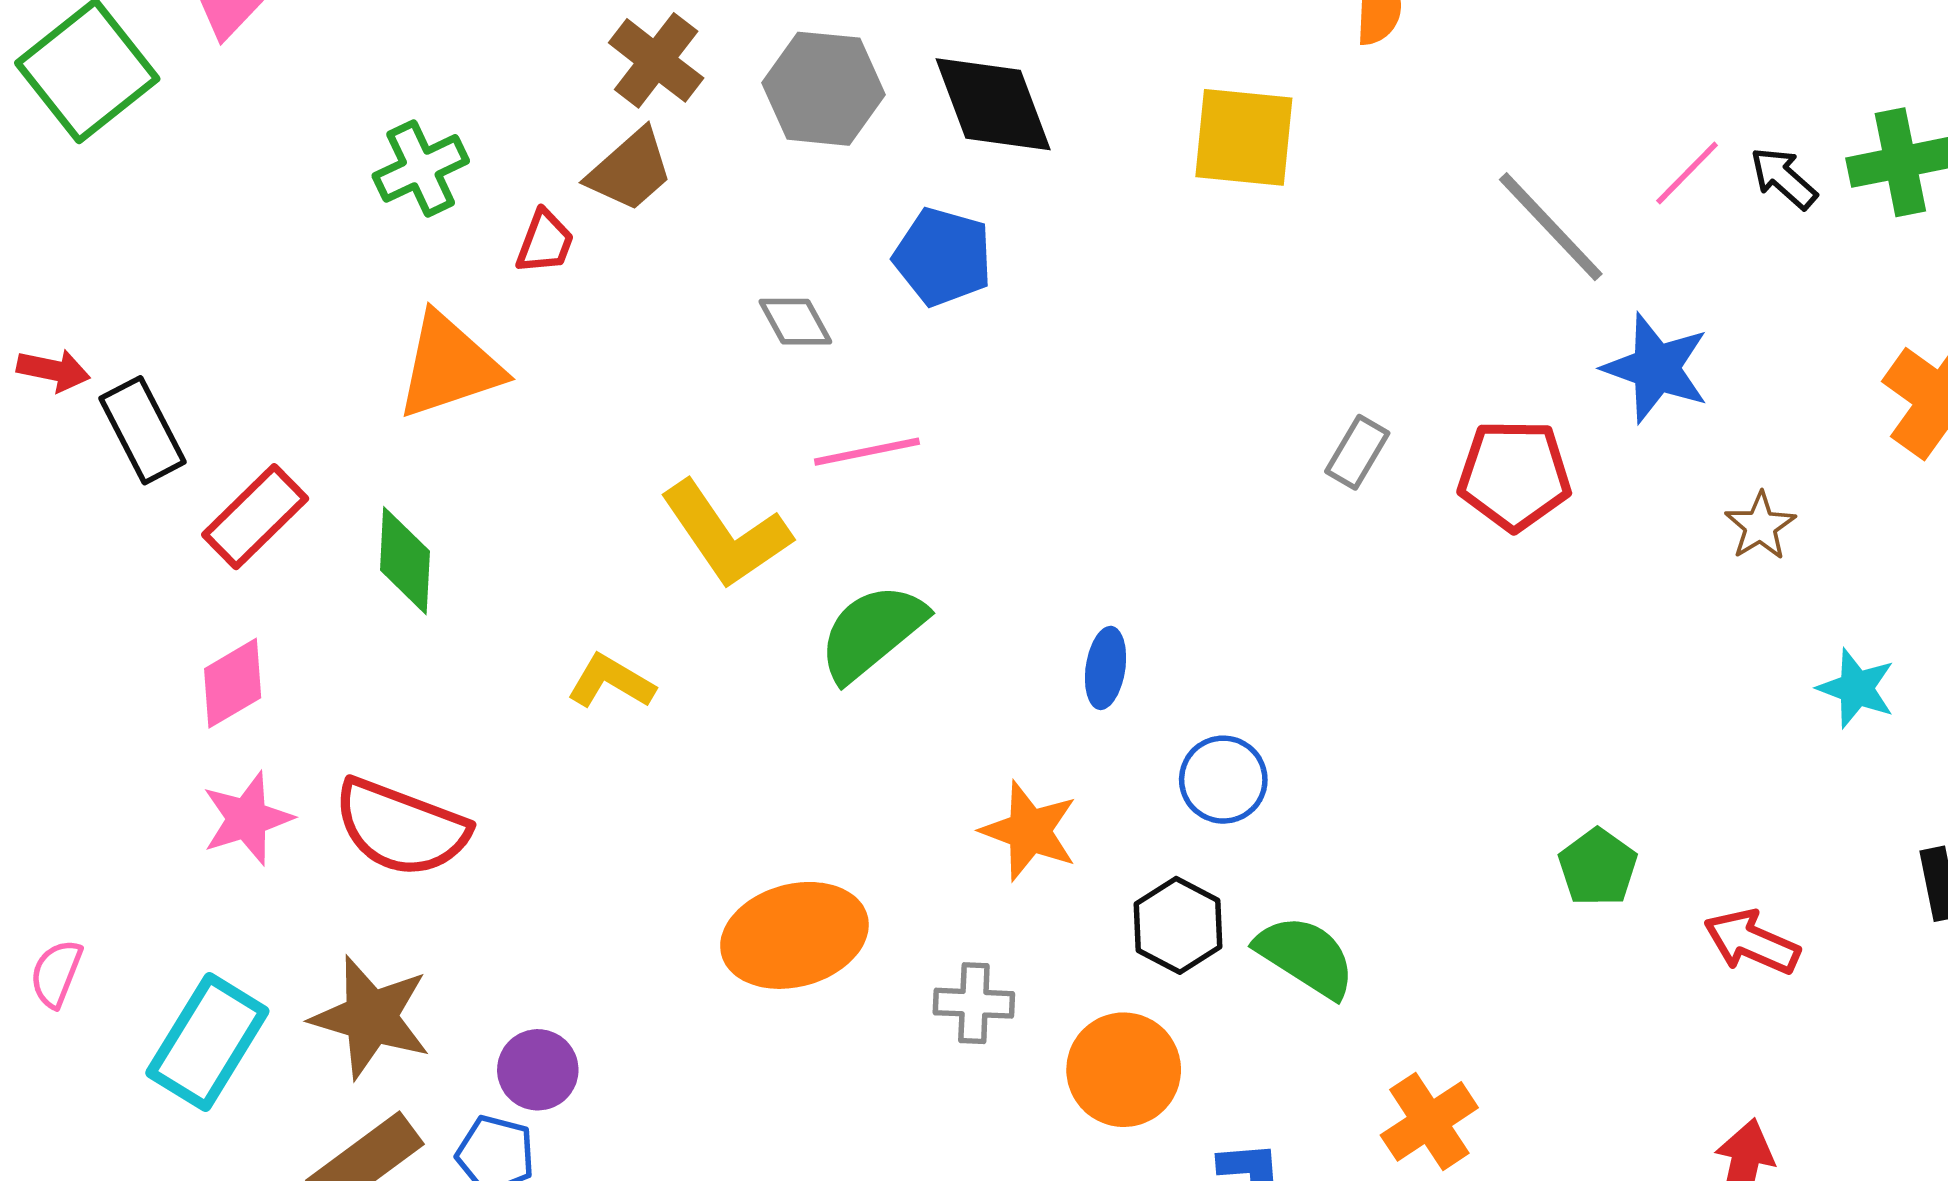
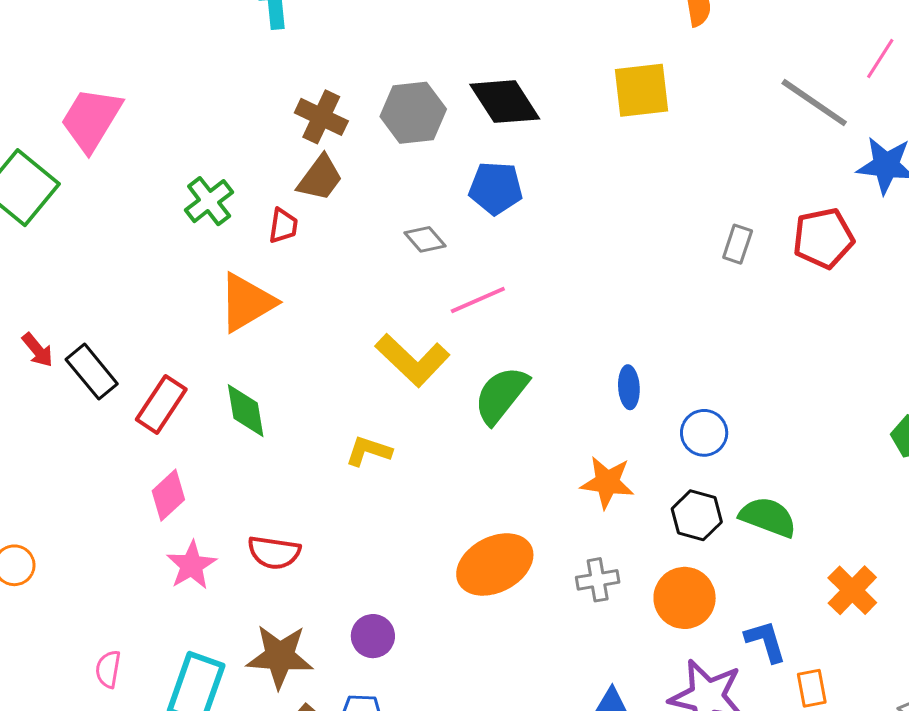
red arrow: (53, 370) -> (38, 350), turned 51
red semicircle: (401, 828) -> (274, 552), size x0.7
purple circle: (538, 1070) -> (373, 636), moved

